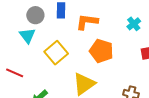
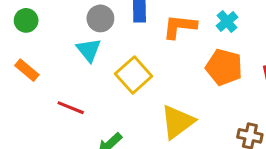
cyan cross: (134, 24) -> (227, 21), moved
orange pentagon: (101, 51) -> (224, 67), moved

